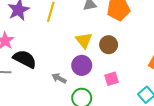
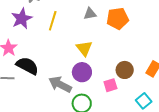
brown circle: (109, 45) -> (125, 70), moved
gray arrow: (59, 78) -> (60, 84), size x1.6

